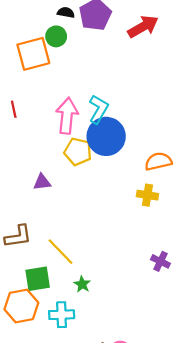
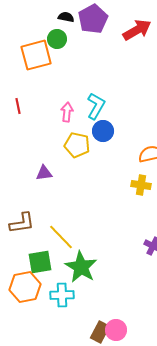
pink arrow: (67, 116) -> (67, 112), size x0.6
blue circle: (106, 136) -> (103, 131), size x0.6
green star: (82, 284) -> (81, 267), size x2.0

